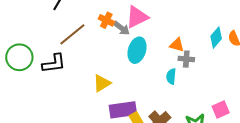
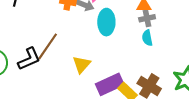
brown line: (72, 34) -> (48, 46), moved
gray cross: (186, 59) -> (147, 18), moved

